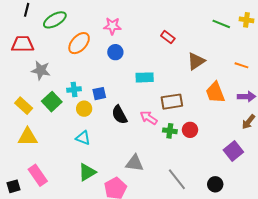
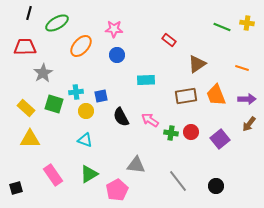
gray star: (41, 70) -> (43, 73), turned 30
green square: (52, 102) -> (54, 104), turned -30
brown rectangle: (172, 102) -> (186, 96), moved
purple square: (233, 151) -> (220, 139), moved
pink rectangle: (38, 175) -> (53, 175), moved

